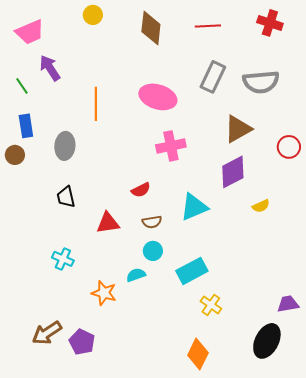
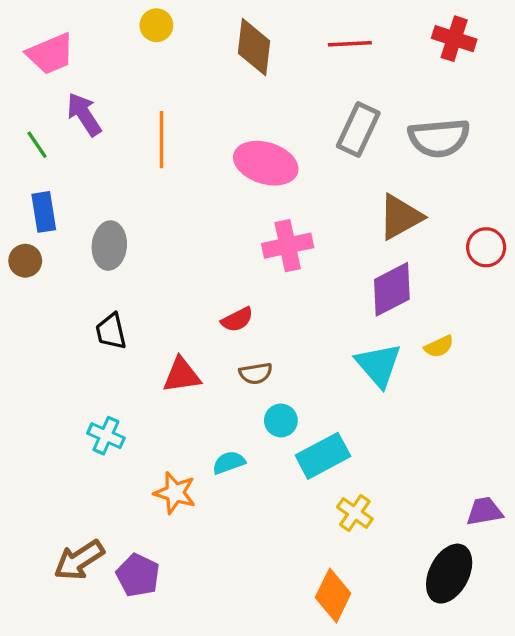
orange line: (96, 104) -> (161, 140), moved
cyan triangle: (194, 207) -> (378, 365), moved, turned -48
cyan circle: (153, 251) -> (281, 421), moved

